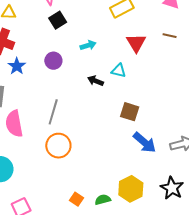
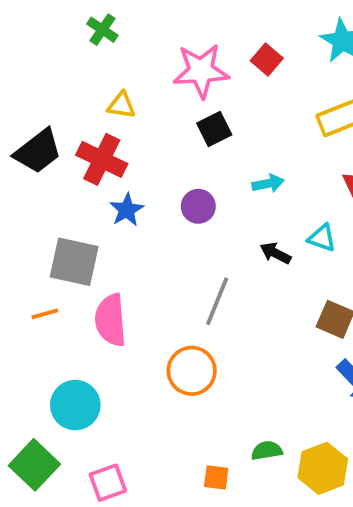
gray line: (53, 112) -> (217, 301), moved
orange square: (77, 199) -> (216, 477), turned -32
green semicircle: (103, 200) -> (267, 451), moved

